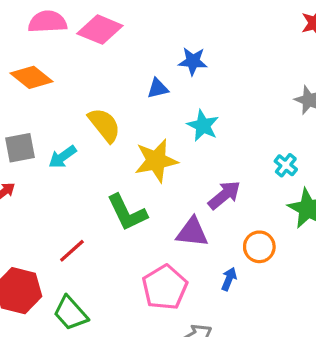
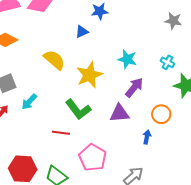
cyan star: (203, 126) -> (127, 59), moved
cyan arrow: (63, 157) -> (29, 102), moved
red line: (72, 251) -> (61, 133), moved, turned 60
pink pentagon: (165, 287) -> (93, 158), moved

